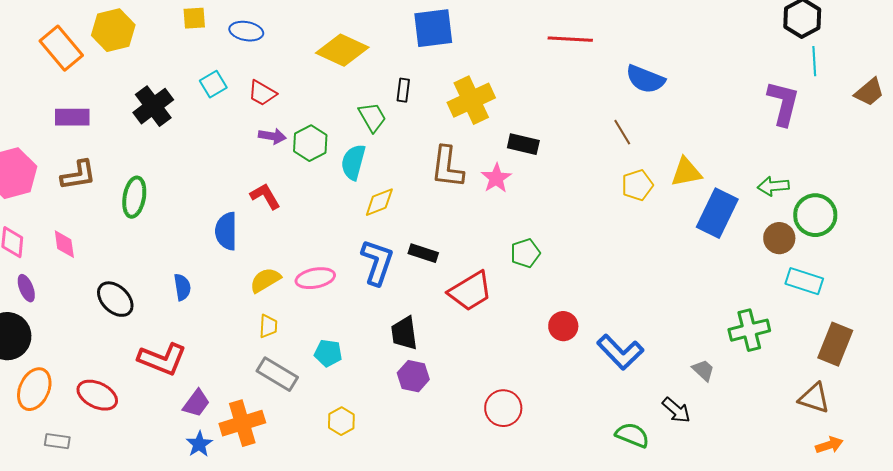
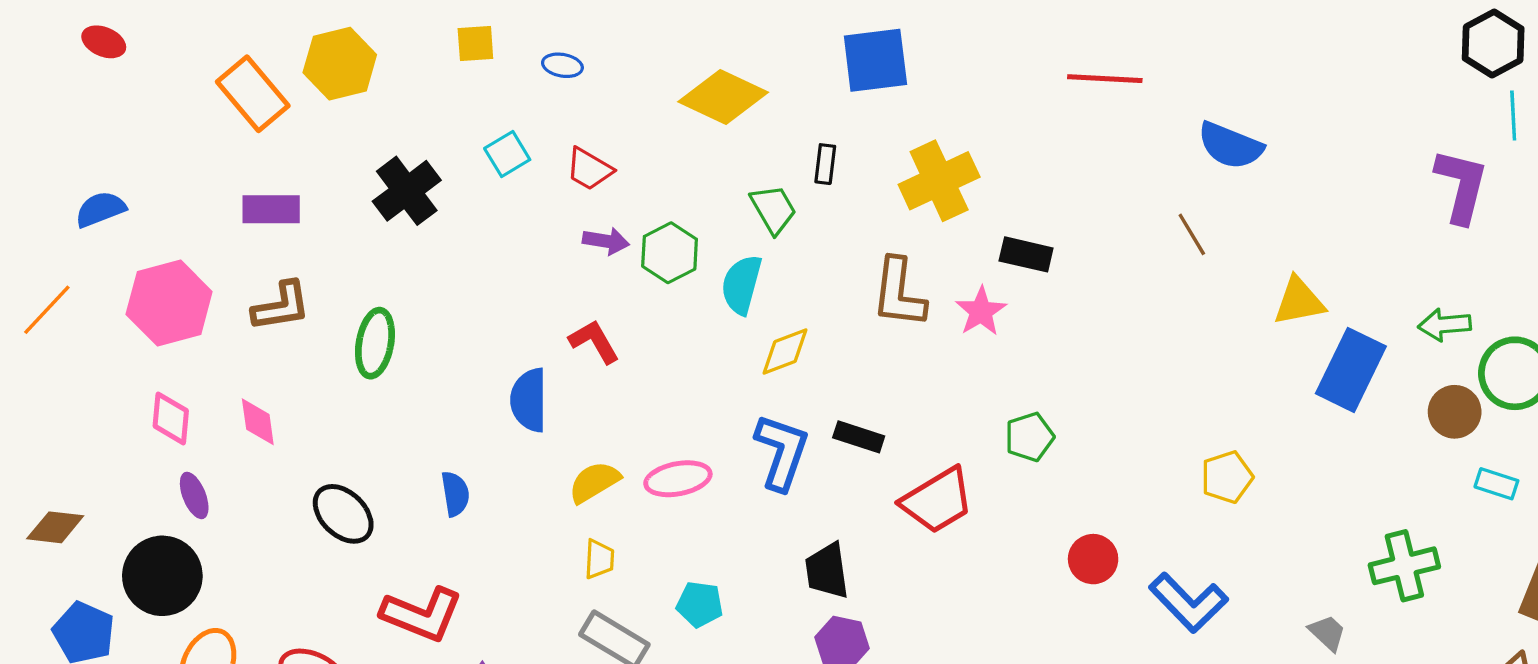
blue ellipse: (246, 31) -> (562, 65), size x0.7
yellow pentagon: (637, 185) -> (1227, 477), moved
cyan rectangle: (804, 281) -> (1496, 484), size x0.7

